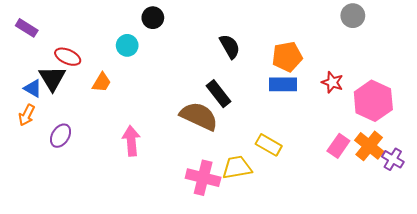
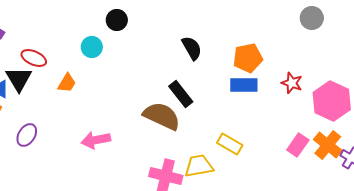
pink arrow: (131, 141) -> (96, 140), turned -96

